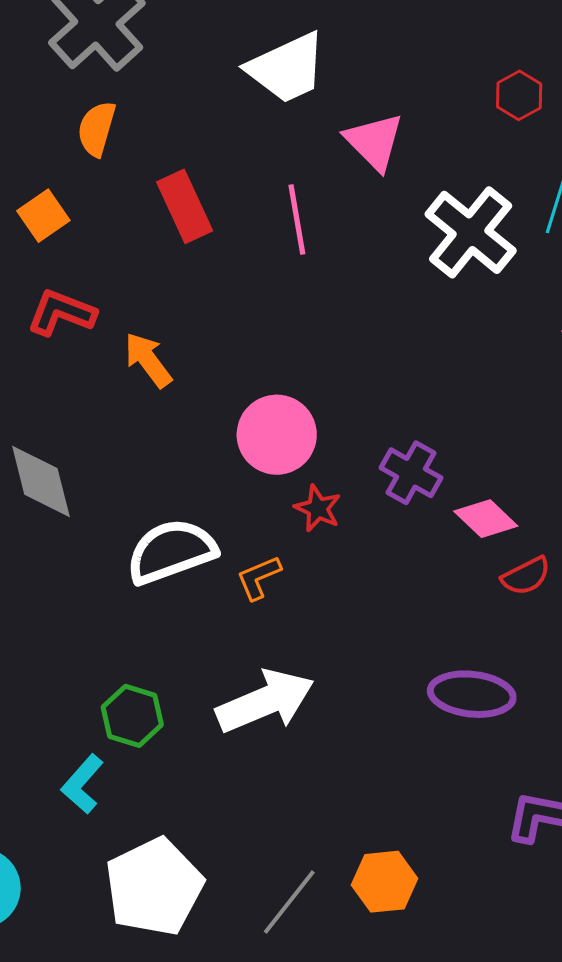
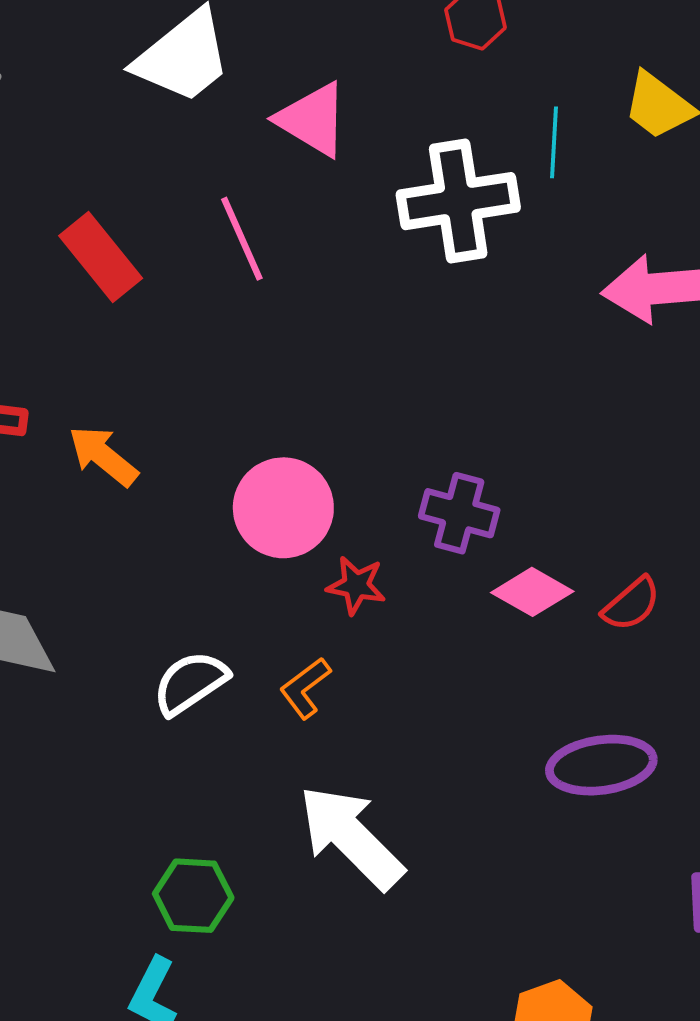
white cross: (471, 232) -> (458, 201), turned -34
pink diamond: (486, 519) -> (532, 592), moved
white semicircle: (171, 551) -> (190, 683), size x0.7
white arrow: (265, 701) -> (351, 837), turned -98

